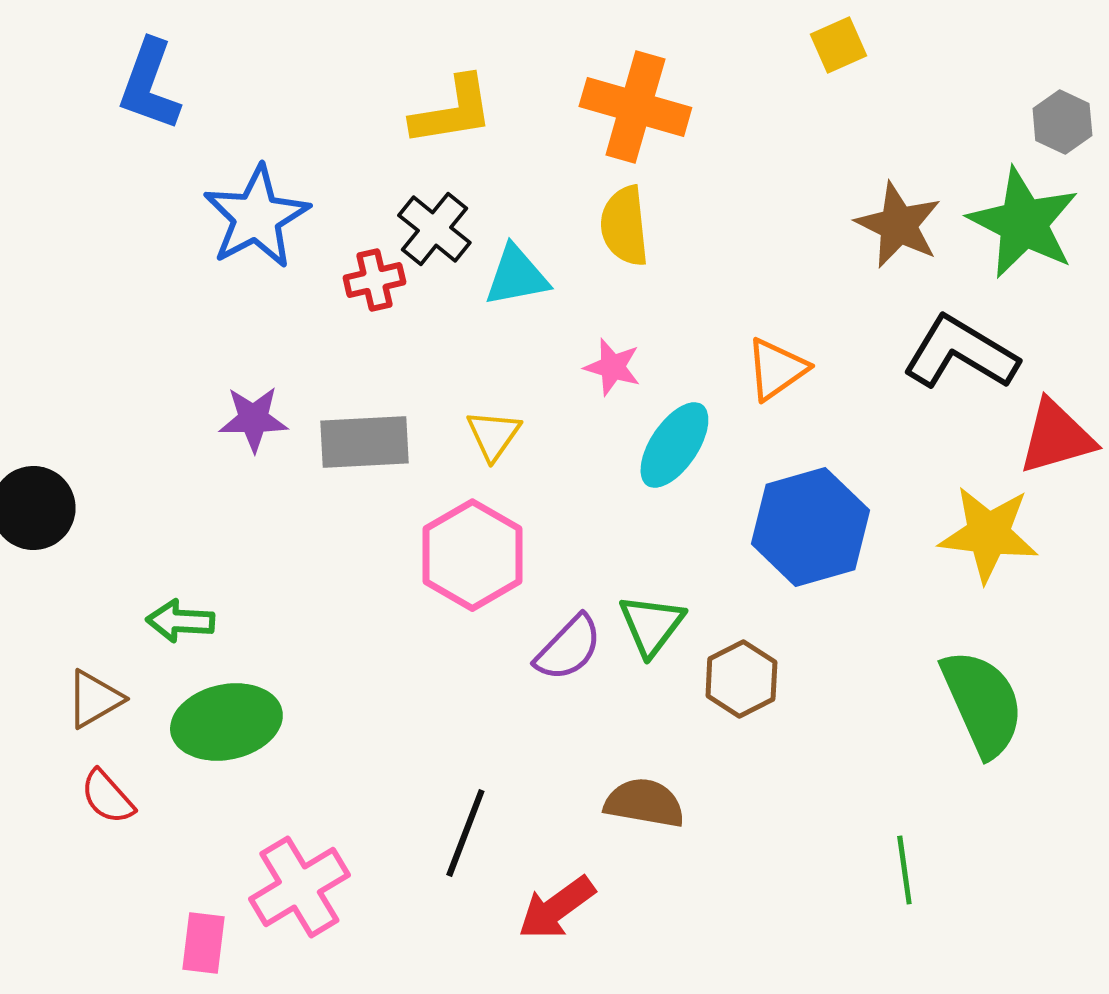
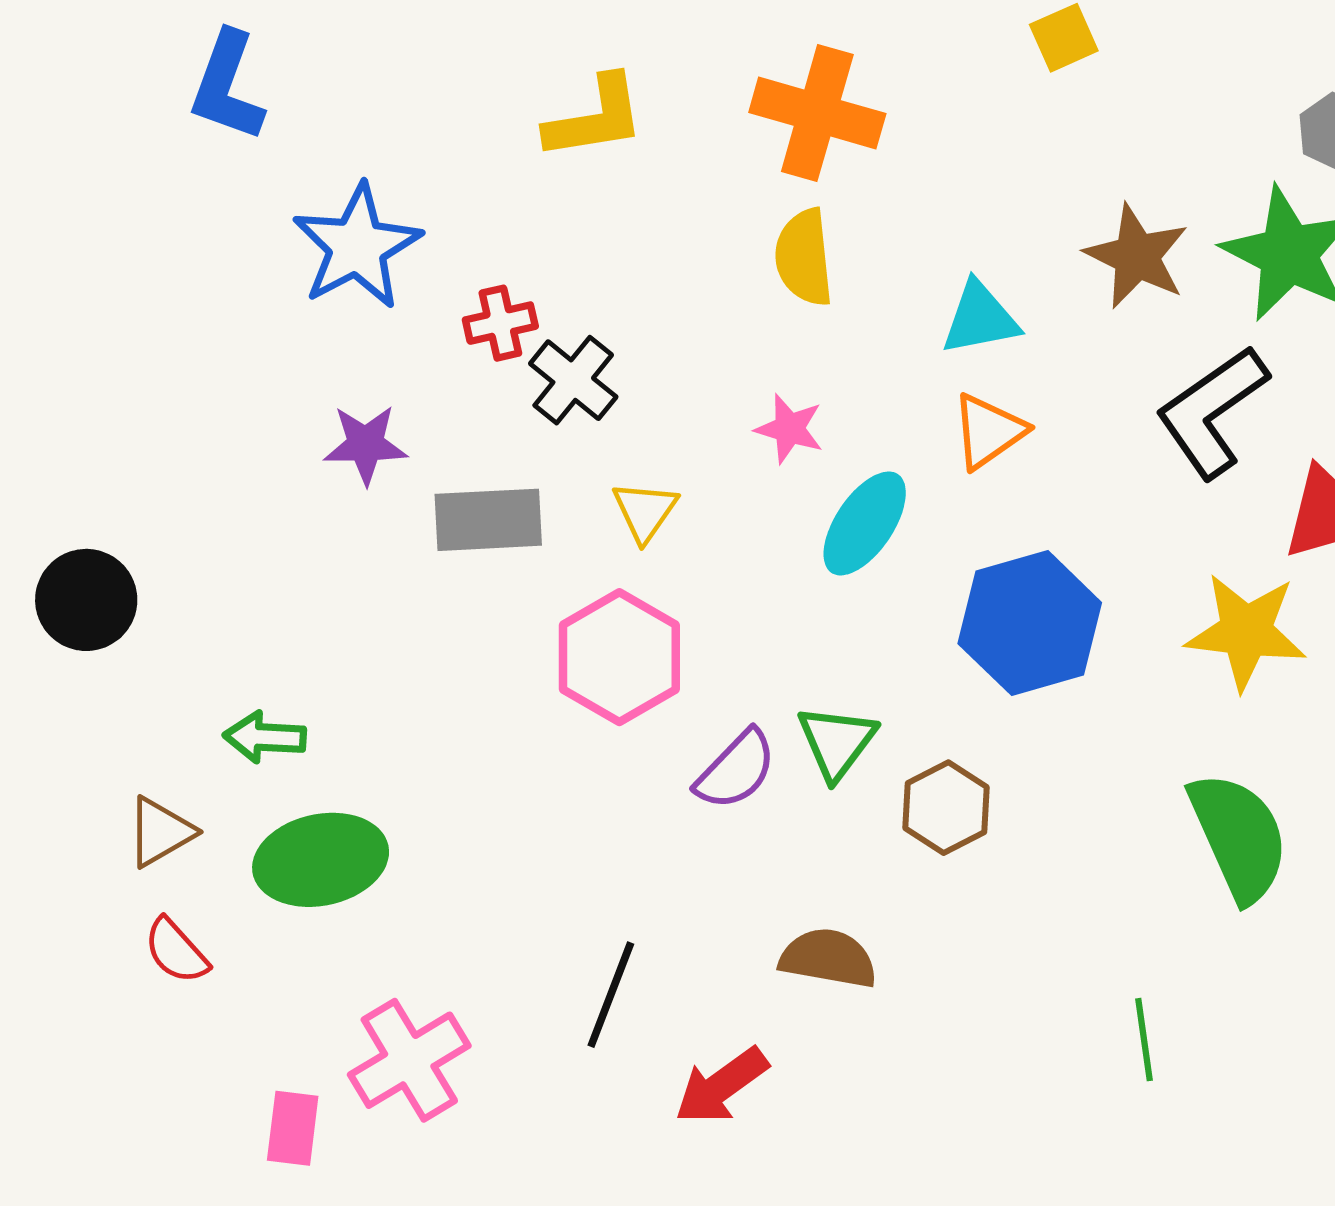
black cross: (434, 229) -> (573, 380), moved
cyan triangle: (516, 276) -> (980, 318), moved
black L-shape: (960, 353) -> (1212, 412), turned -66
purple star: (253, 419) -> (366, 445), moved

